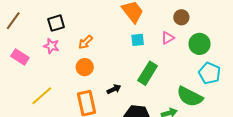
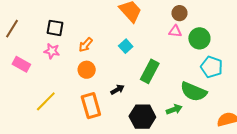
black square: (56, 23) -> (55, 28), turned 30
pink triangle: (168, 38) -> (175, 31), moved, turned 40
cyan square: (138, 40) -> (126, 46), moved, turned -32

